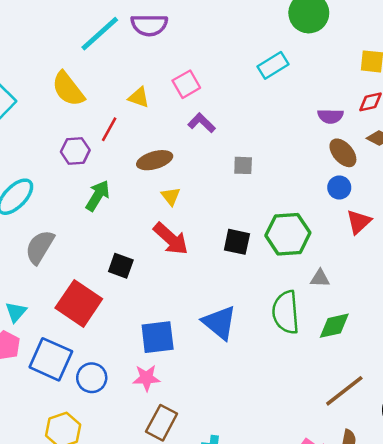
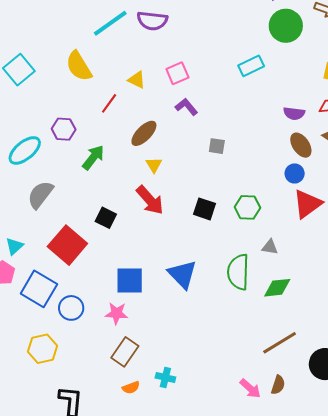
purple hexagon: (75, 151) -> (64, 129), moved
brown ellipse: (155, 160) -> (144, 133), turned -36
red triangle: (359, 222) -> (307, 204), size x1.4
green hexagon: (288, 234) -> (247, 207), size x0.7

